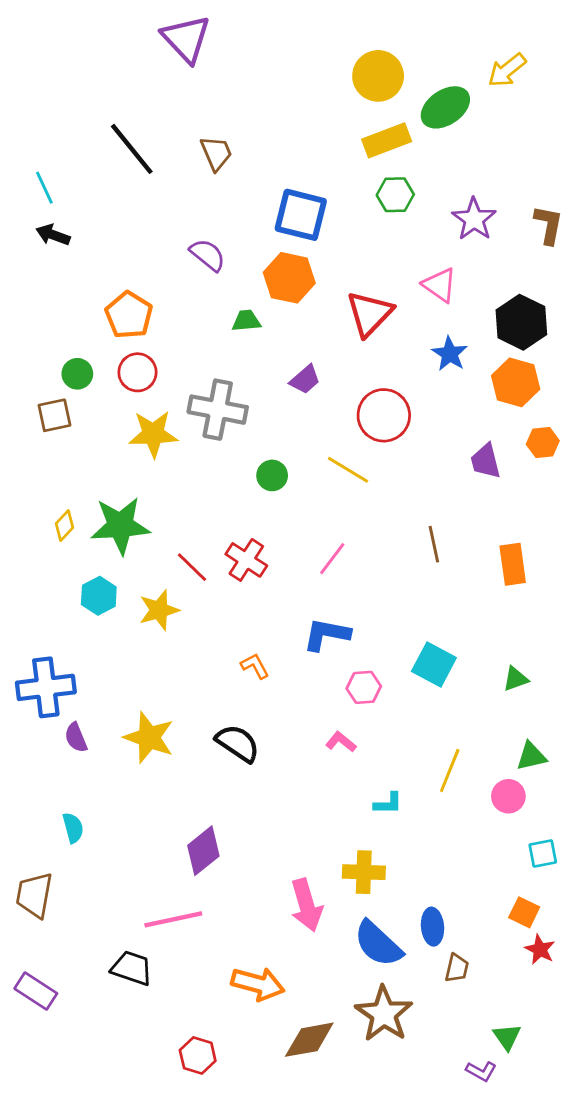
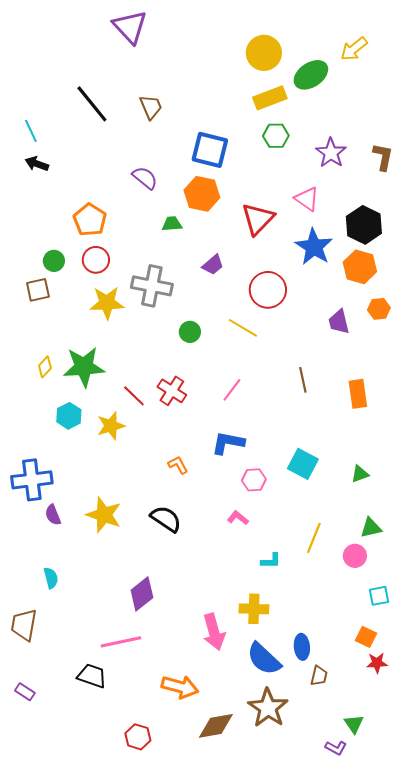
blue star: (450, 354) -> (314, 247), size x1.5
red star: (540, 949) -> (377, 663), turned -30
purple rectangle: (36, 991) -> (25, 692), size x0.7

